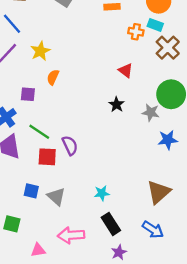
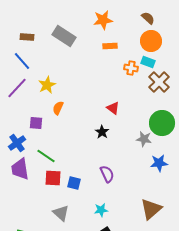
red triangle: (126, 70) -> (113, 108), moved
black star: (117, 104) -> (102, 132), moved
purple semicircle: (70, 145) -> (107, 174), moved
blue square: (31, 191) -> (74, 183), moved

